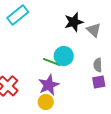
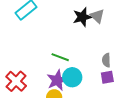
gray triangle: (94, 30) -> (97, 16), moved
cyan circle: (64, 56) -> (72, 77), moved

